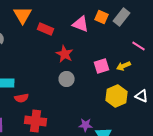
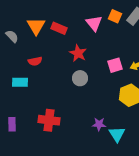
orange triangle: (23, 15) -> (36, 26), moved
pink triangle: (81, 24) -> (94, 23), turned 30
red semicircle: (22, 98) -> (35, 61), moved

